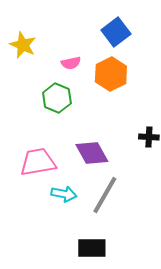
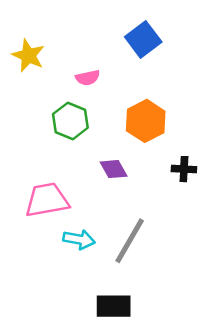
orange hexagon: (111, 74) -> (146, 121), moved
purple diamond: (92, 153) -> (114, 169), moved, size x0.7

